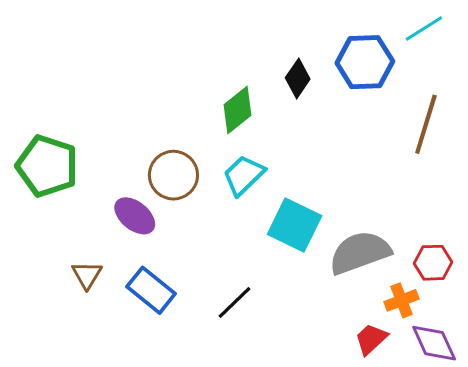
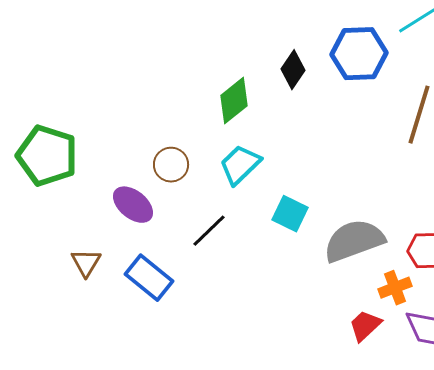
brown circle: (173, 175) -> (171, 165), size x0.7
cyan square: (295, 225) -> (290, 214), size x0.7
black line: (235, 302) -> (209, 231), moved

